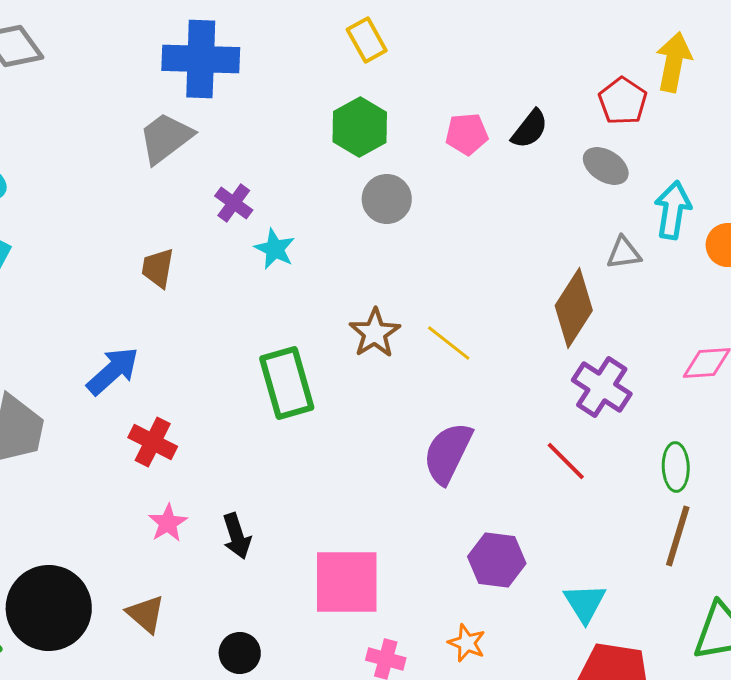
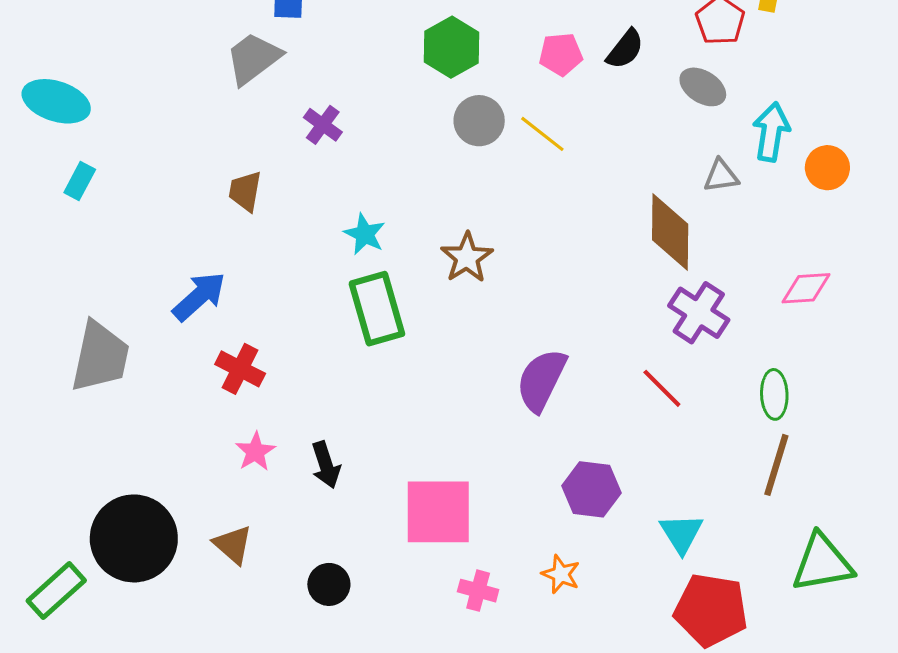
cyan star: (275, 249) -> (365, 234), moved
brown diamond: (574, 308) -> (670, 232), turned -32
yellow line: (449, 343) -> (542, 134), moved

